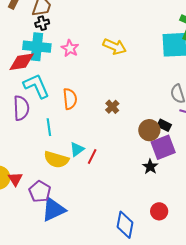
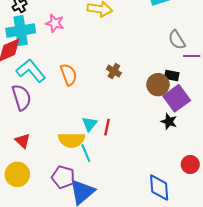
cyan line: (49, 127) -> (86, 153), moved
red triangle: (15, 179) -> (23, 141), moved

